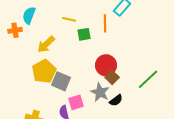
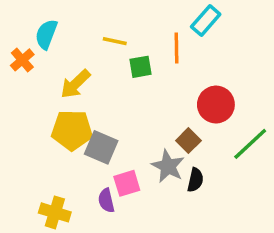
orange cross: (15, 30) -> (22, 60), turned -32
red circle: (106, 65) -> (216, 105), moved
yellow pentagon: (44, 71) -> (72, 130), turned 30
black semicircle: (116, 100) -> (195, 180), turned -40

